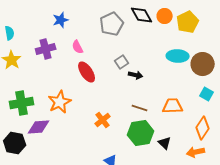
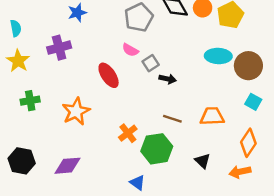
pink semicircle: (78, 47) -> (130, 50), moved, turned -32
green cross: (22, 103) -> (30, 101), moved, size x0.7
purple diamond: (39, 127) -> (68, 166), moved
green hexagon: (141, 133) -> (157, 149), moved

